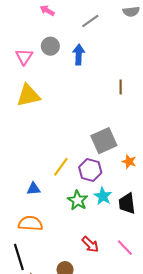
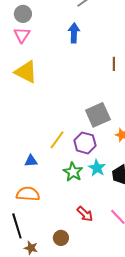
gray circle: (50, 46) -> (23, 14), moved
yellow triangle: (28, 95) -> (26, 72), turned 40

